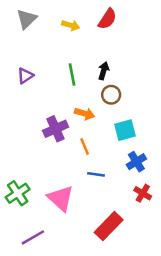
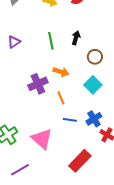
brown circle: (111, 95) -> (95, 57), moved
cyan square: (125, 130) -> (93, 85), turned -30
blue cross: (136, 162) -> (94, 119), moved

